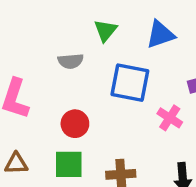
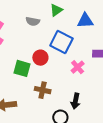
red circle: (75, 124) -> (40, 58), moved
green square: (69, 164) -> (22, 68), moved

